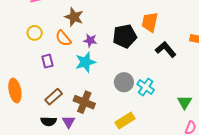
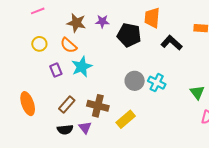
black pentagon: (125, 36) -> (129, 35), turned 30
purple star: (90, 40) -> (102, 21), moved
cyan star: (85, 62) -> (82, 67), moved
yellow rectangle: (125, 120) -> (126, 119), moved

